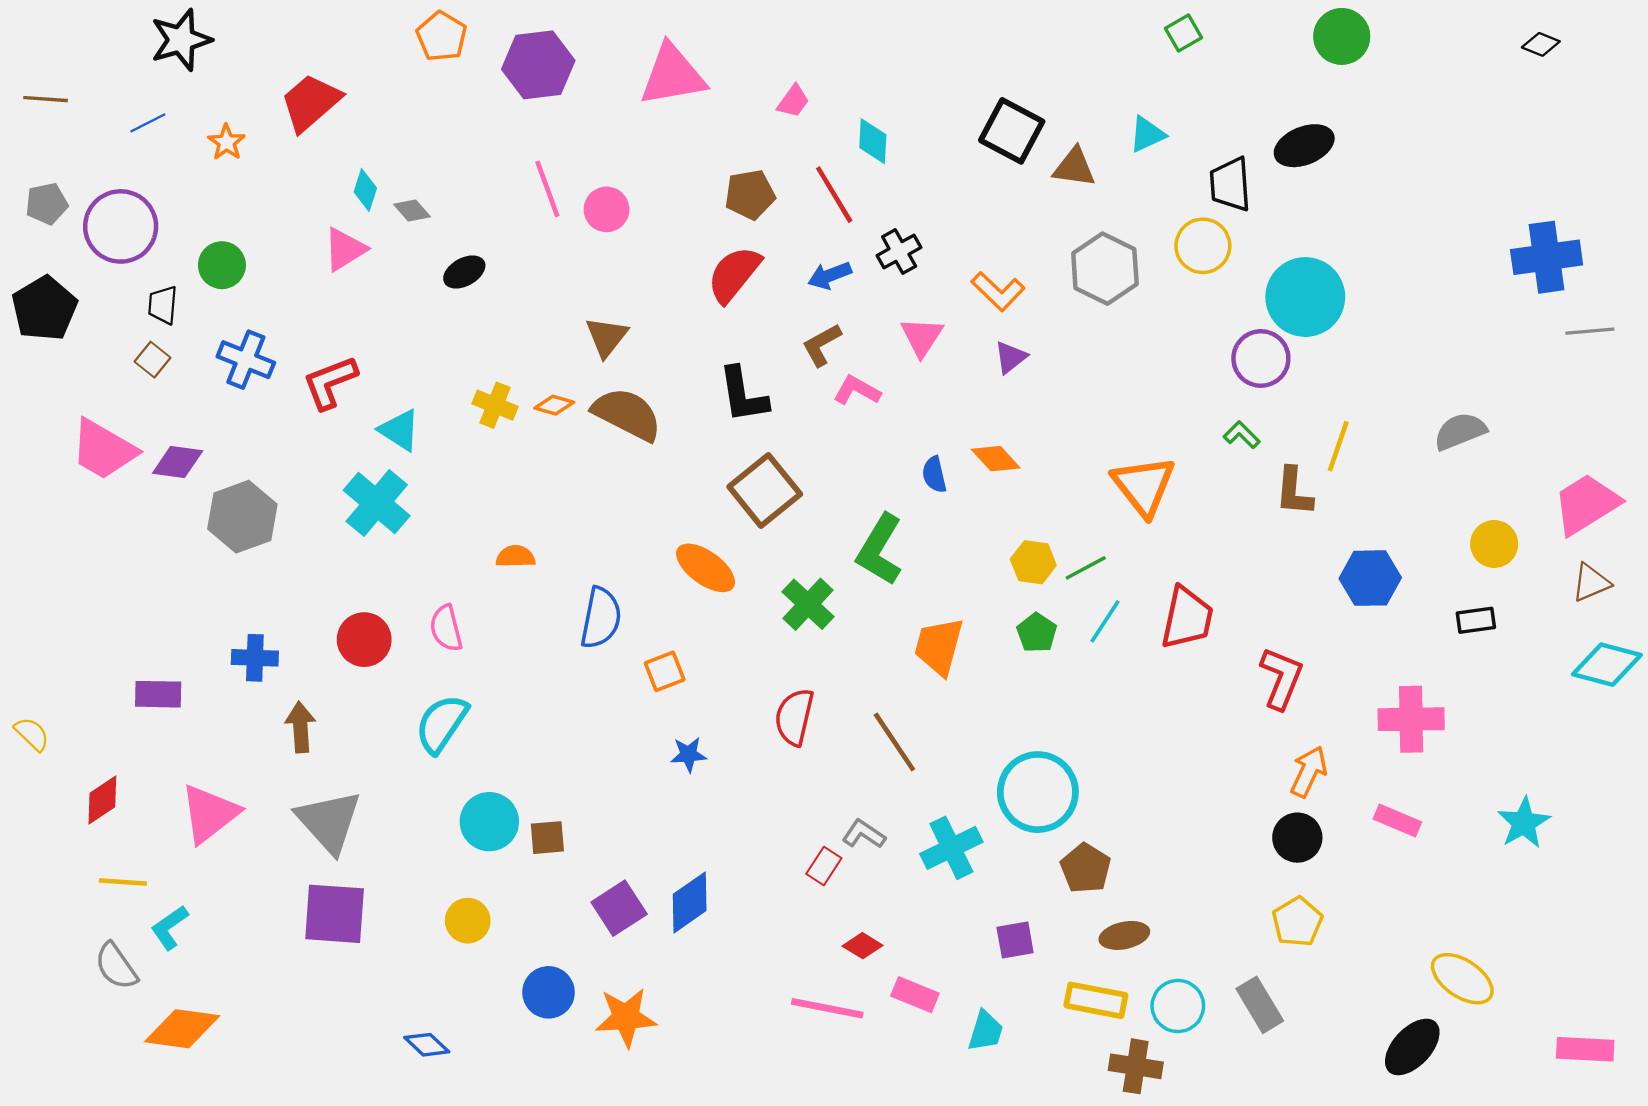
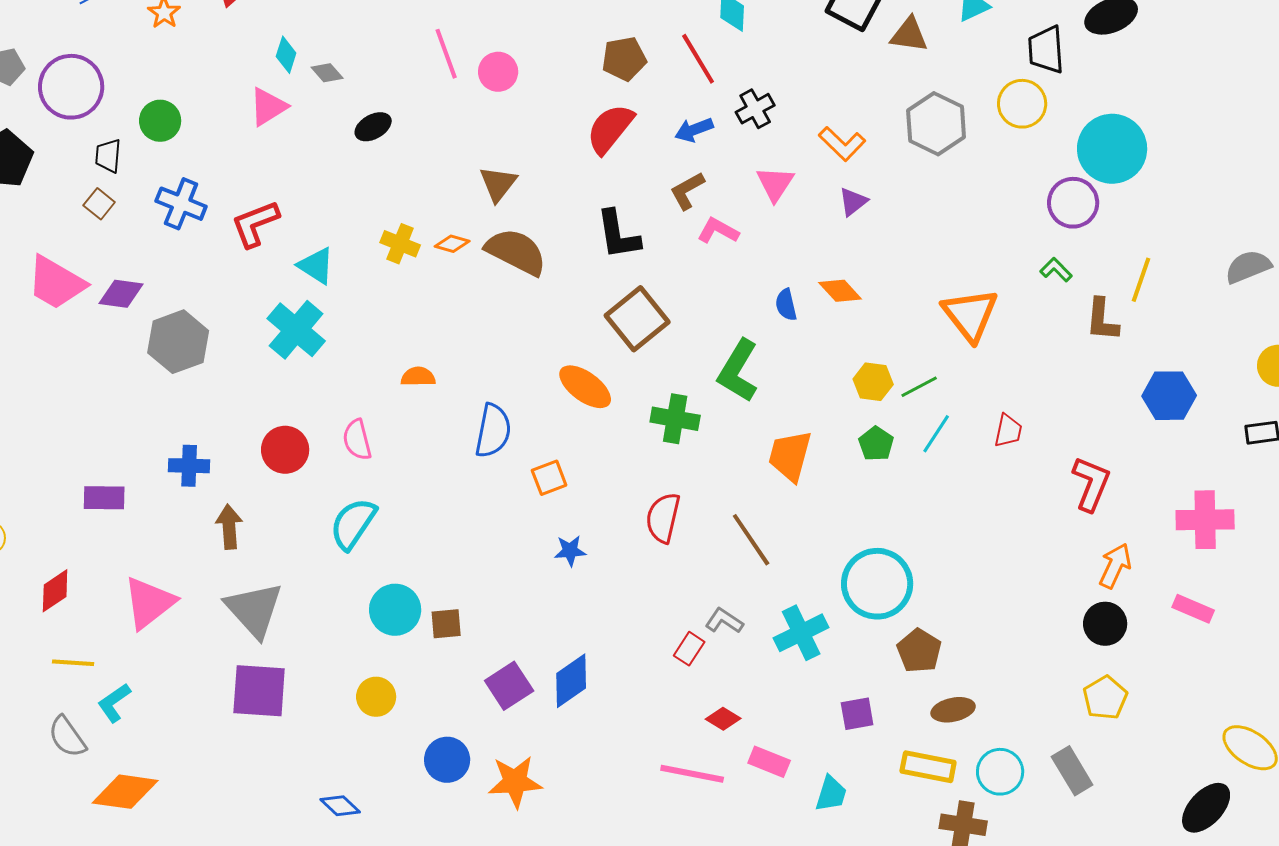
green cross: (808, 604) -> (675, 419), turned -33
red trapezoid: (1187, 618) -> (1008, 431), size x0.6

